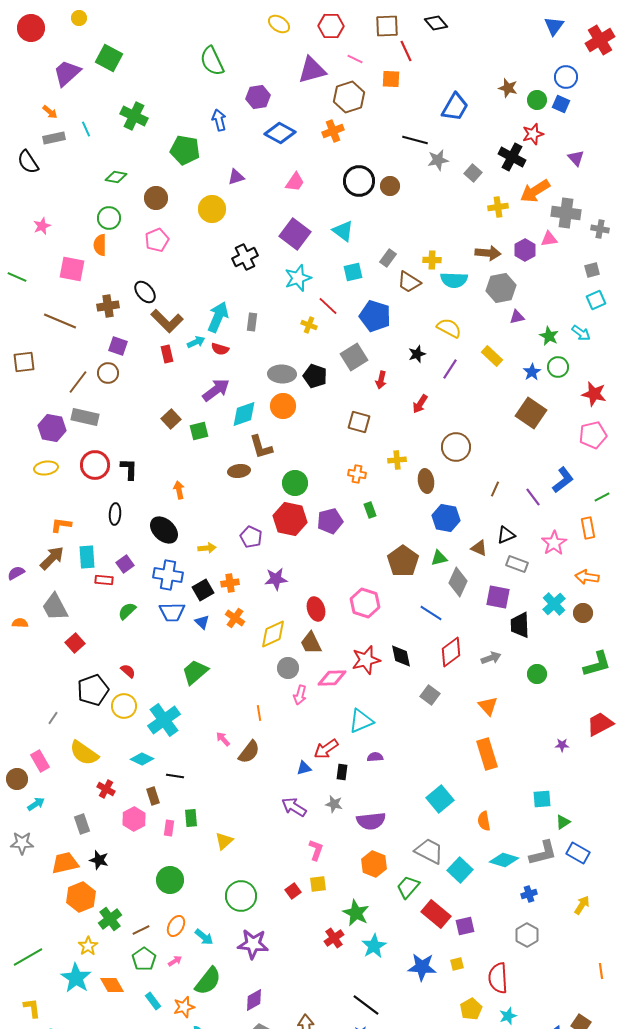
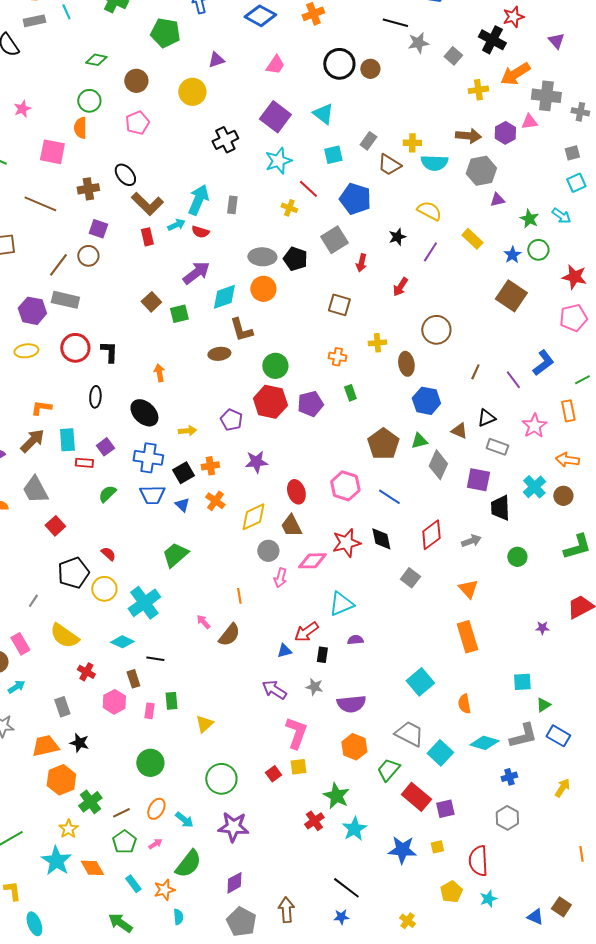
blue line: (431, 613) -> (389, 497), moved
pink L-shape: (316, 850) -> (296, 733), size x1.5

